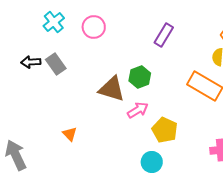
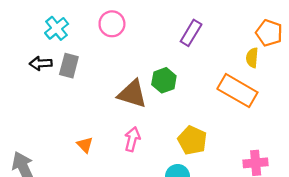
cyan cross: (54, 22) -> (57, 28), moved
gray rectangle: (56, 64) -> (69, 66), turned 50
pink arrow: (138, 110) -> (132, 139), moved, turned -45

